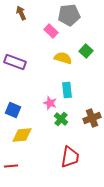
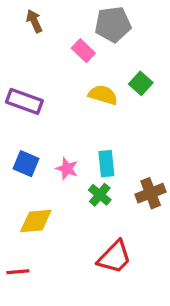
cyan rectangle: (67, 90) -> (106, 164), moved
pink star: (50, 103) -> (67, 169), moved
blue square: (13, 110) -> (26, 164), moved
red trapezoid: (70, 157) -> (114, 257), turned 35

